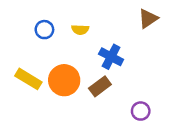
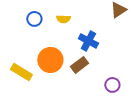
yellow rectangle: (28, 79) -> (21, 72), moved

